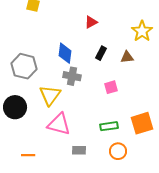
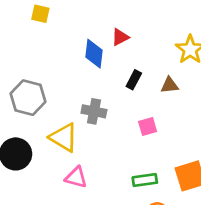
blue diamond: (65, 53) -> (94, 54), moved
yellow triangle: (50, 95) -> (64, 137), turned -35
pink triangle: (59, 124) -> (76, 177), size x0.7

